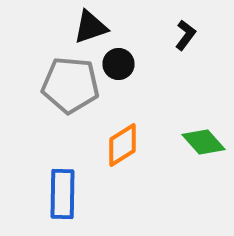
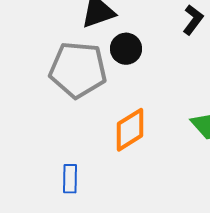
blue rectangle: (62, 194) -> (70, 179), size x0.6

